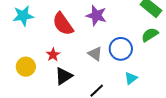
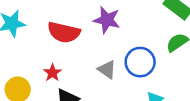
red semicircle: (63, 24) -> (64, 32), turned -40

